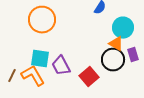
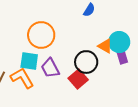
orange circle: (42, 20) -> (41, 35), moved
cyan circle: (123, 28) -> (119, 42), moved
black circle: (113, 60) -> (86, 62), moved

